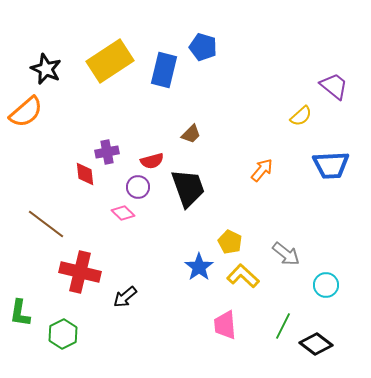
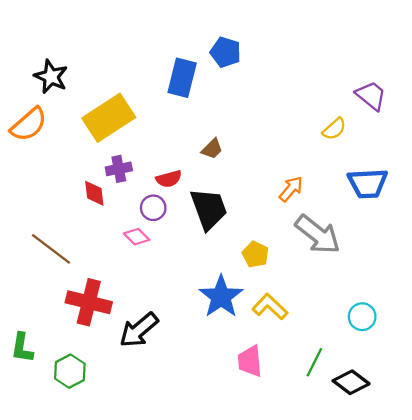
yellow rectangle: (110, 61) -> (109, 118), moved
yellow pentagon: (230, 242) -> (255, 254), moved
gray arrow: (286, 254) -> (318, 234), moved, size x1.5
blue star: (199, 267) -> (221, 297), size x1.4
black arrow: (125, 297) -> (139, 330), size x1.5

